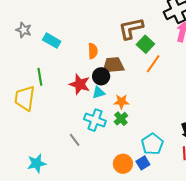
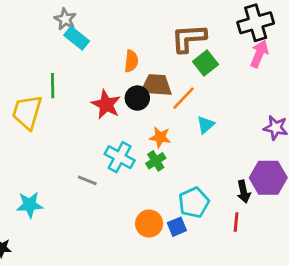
gray star: (24, 30) -> (65, 19), moved
orange line: (153, 64) -> (184, 98), moved
cyan triangle: (99, 93) -> (206, 125), moved, turned -32
gray line: (75, 140) -> (87, 180), turned -40

